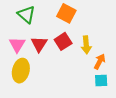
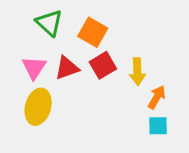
orange square: (66, 13) -> (93, 32), moved
red triangle: (39, 44) -> (67, 68), turned 36

